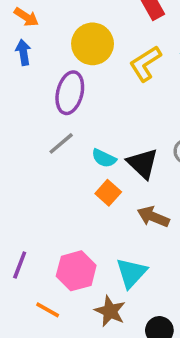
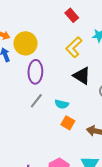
yellow circle: (93, 44) -> (26, 43), moved
black triangle: (143, 163) -> (82, 76), moved

